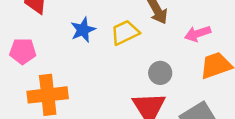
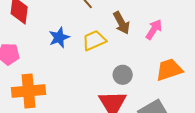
pink arrow: (198, 34) -> (154, 29), moved, turned 140

